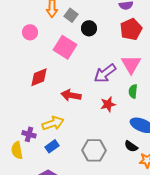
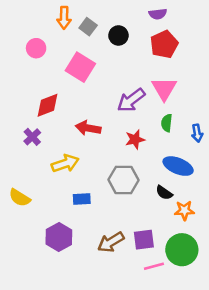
black circle: (89, 28) -> (118, 35), moved
purple cross: (29, 134) -> (32, 137), moved, turned 32
blue rectangle: (52, 146) -> (82, 199), moved, turned 32
yellow semicircle: (17, 150) -> (20, 198), turned -48
gray hexagon: (94, 150) -> (124, 180), moved

